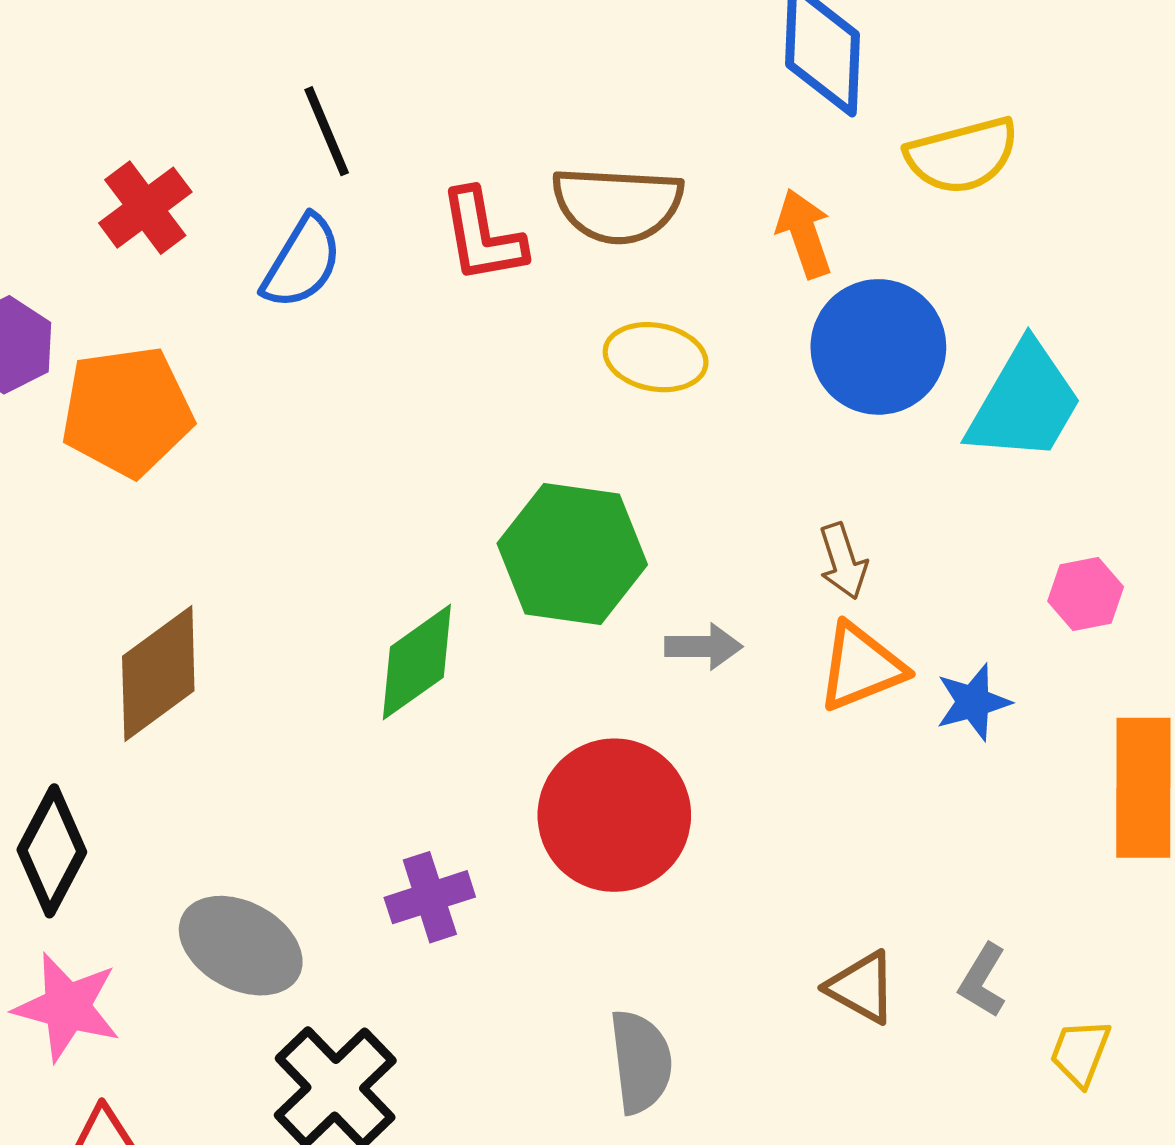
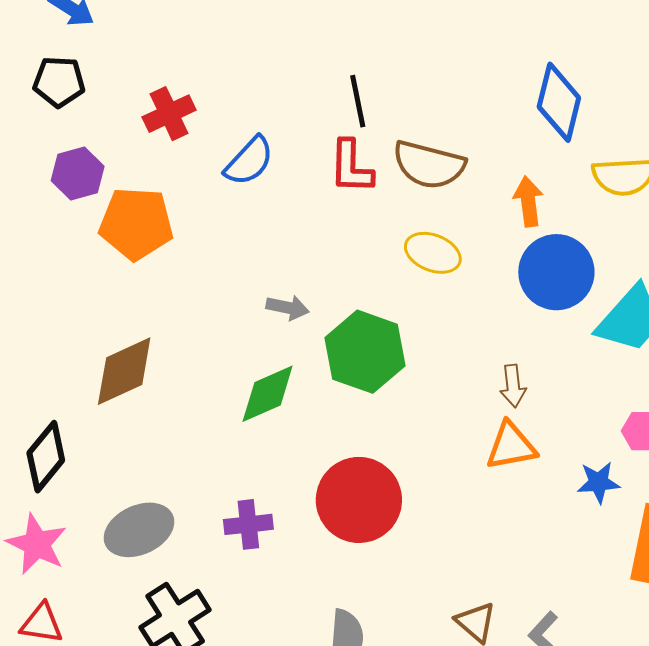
black line: (327, 131) -> (358, 101), moved
gray arrow: (704, 646) -> (288, 307), moved
blue star: (973, 702) -> (599, 482), moved
gray ellipse: (241, 946) -> (139, 530), turned -64

